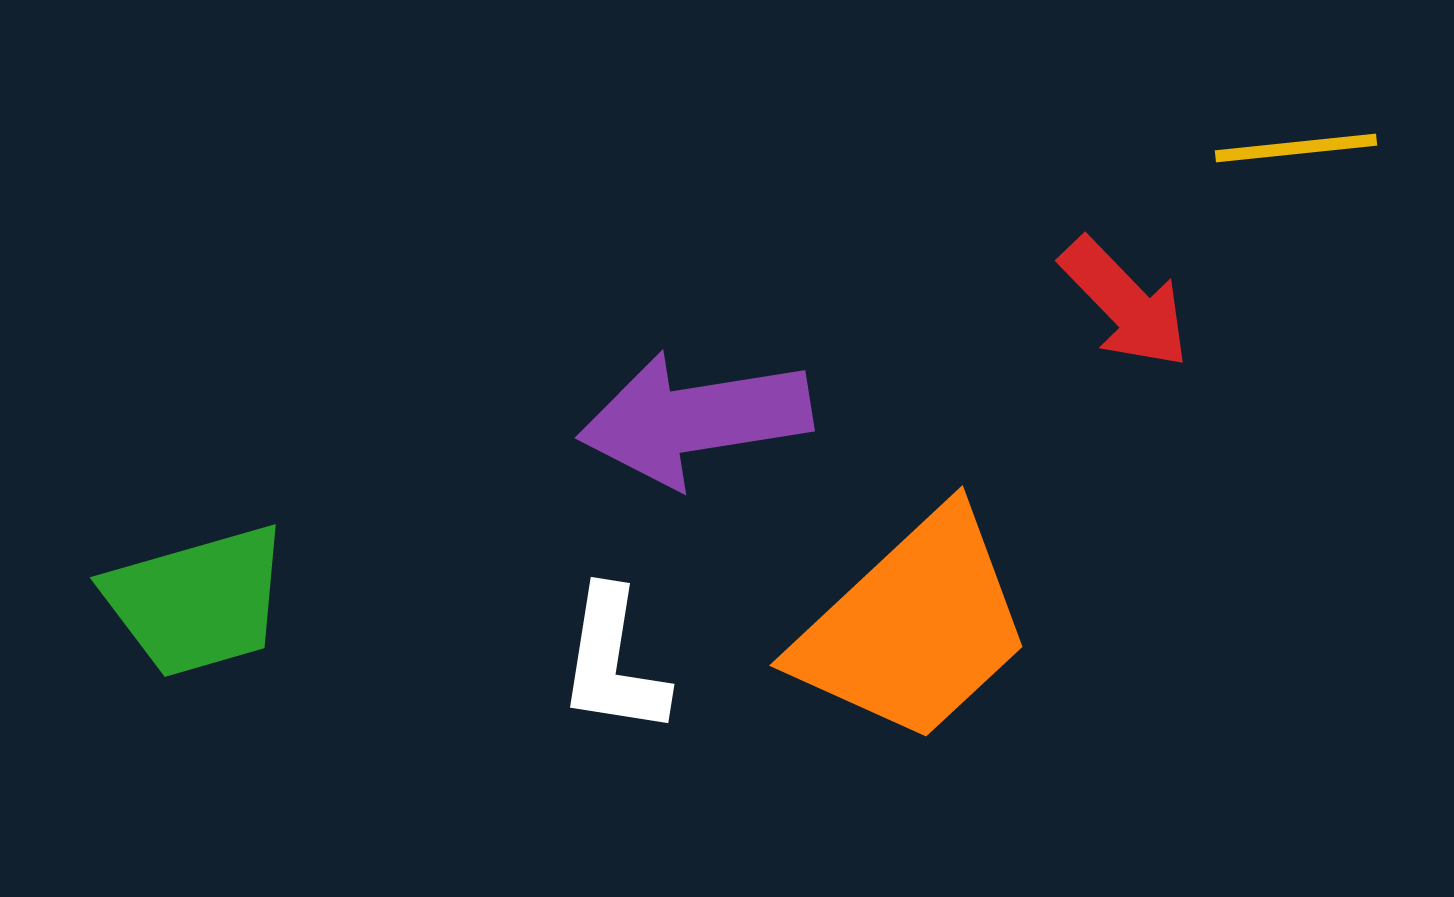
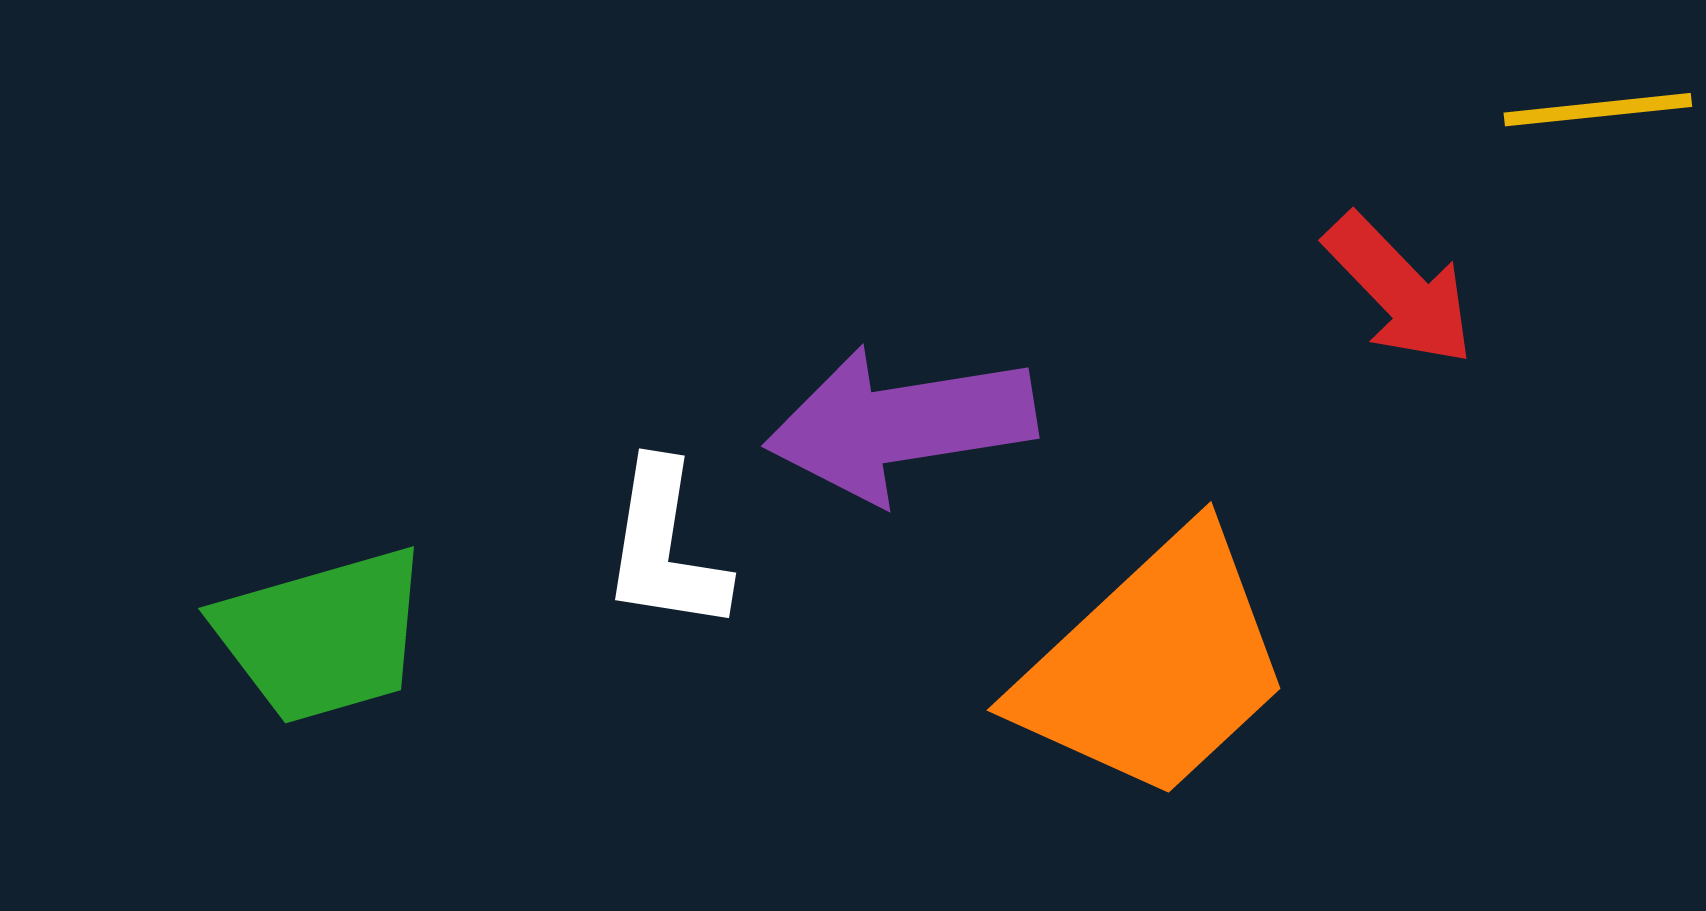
white L-shape: (613, 662) -> (665, 547), moved

